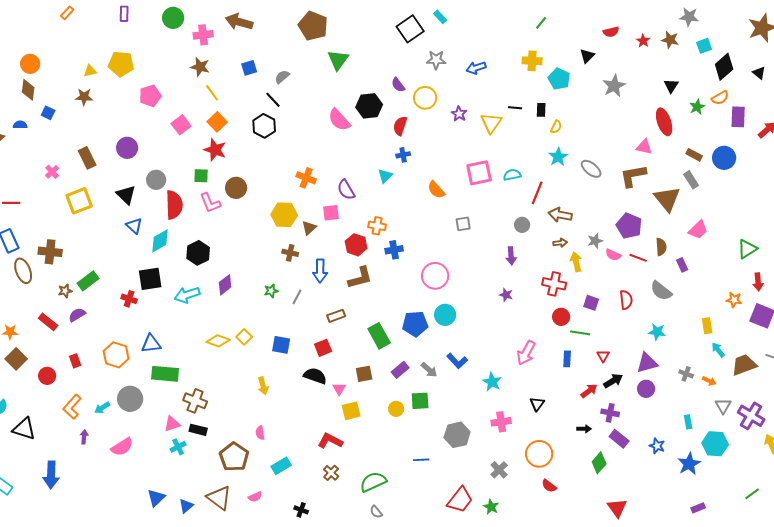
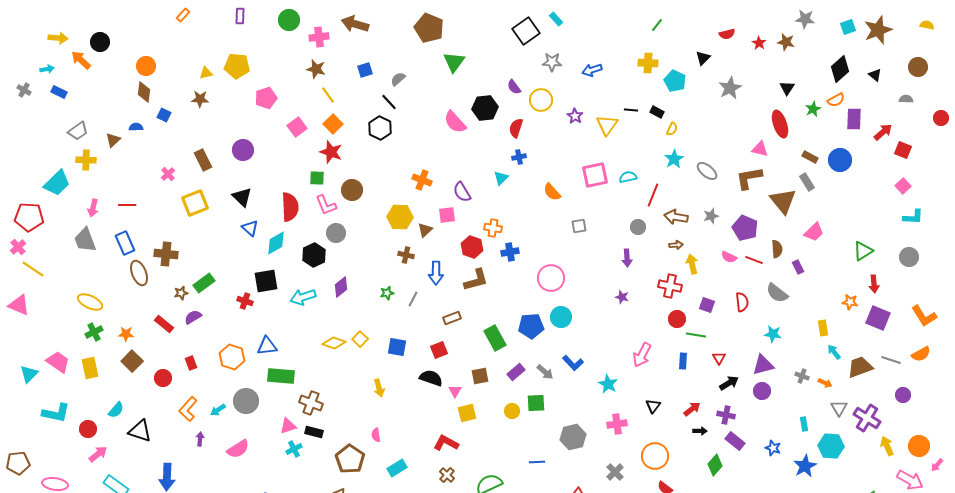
cyan square: (704, 46) -> (848, 27), moved
black rectangle: (541, 110) -> (657, 112), turned -64
gray circle: (156, 180) -> (336, 233), moved
gray star: (595, 241) -> (711, 216), moved
red arrow: (589, 391) -> (692, 409), moved

